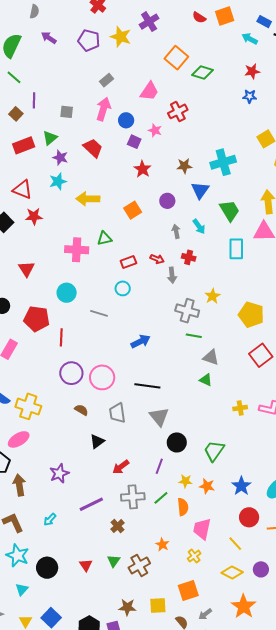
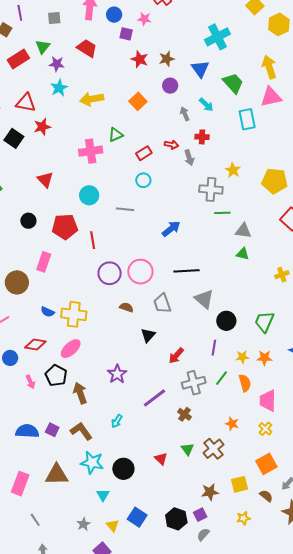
brown star: (184, 166) -> (167, 59), moved

